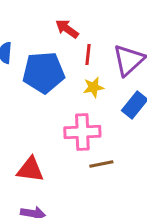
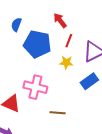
pink cross: (82, 132) -> (35, 87), moved

